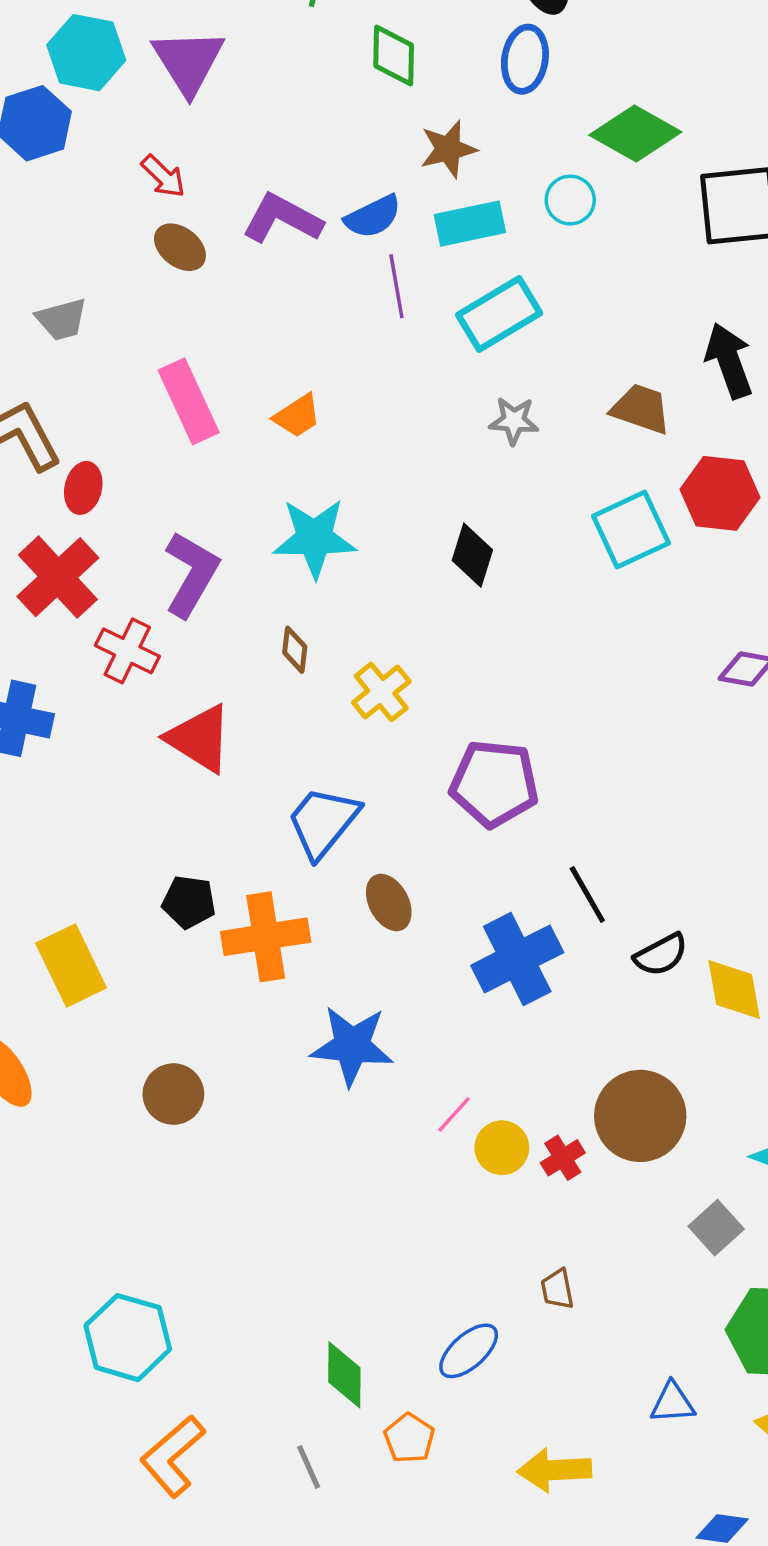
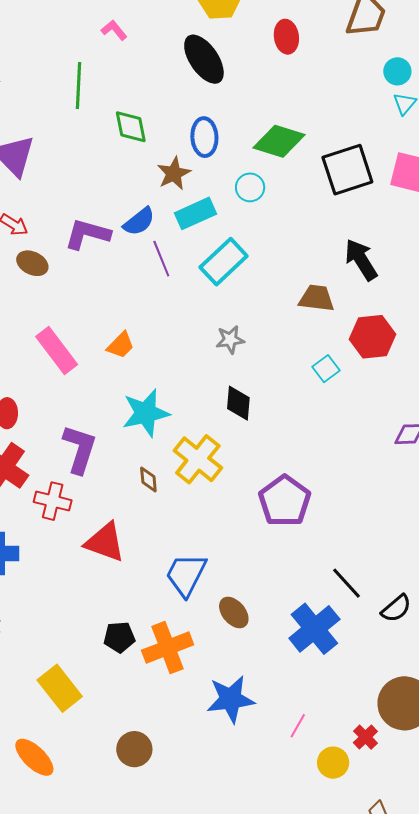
blue ellipse: (525, 59) -> (204, 137), moved
gray star: (514, 421) -> (230, 340), moved
cyan square: (631, 530) -> (326, 369), size x0.6
yellow cross: (381, 692) -> (198, 459), moved, size x1.4
purple pentagon: (494, 783) -> (285, 501), moved, turned -30
yellow circle: (502, 1148) -> (333, 763), moved

